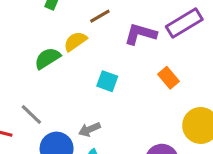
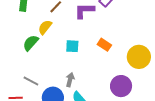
orange rectangle: (169, 78) -> (104, 45), moved
gray arrow: (89, 129) -> (70, 80), turned 144

